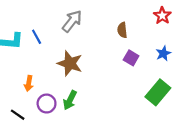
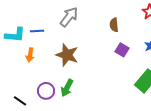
blue line: (37, 37) -> (37, 31), turned -64
orange arrow: (29, 83) -> (30, 55), moved

